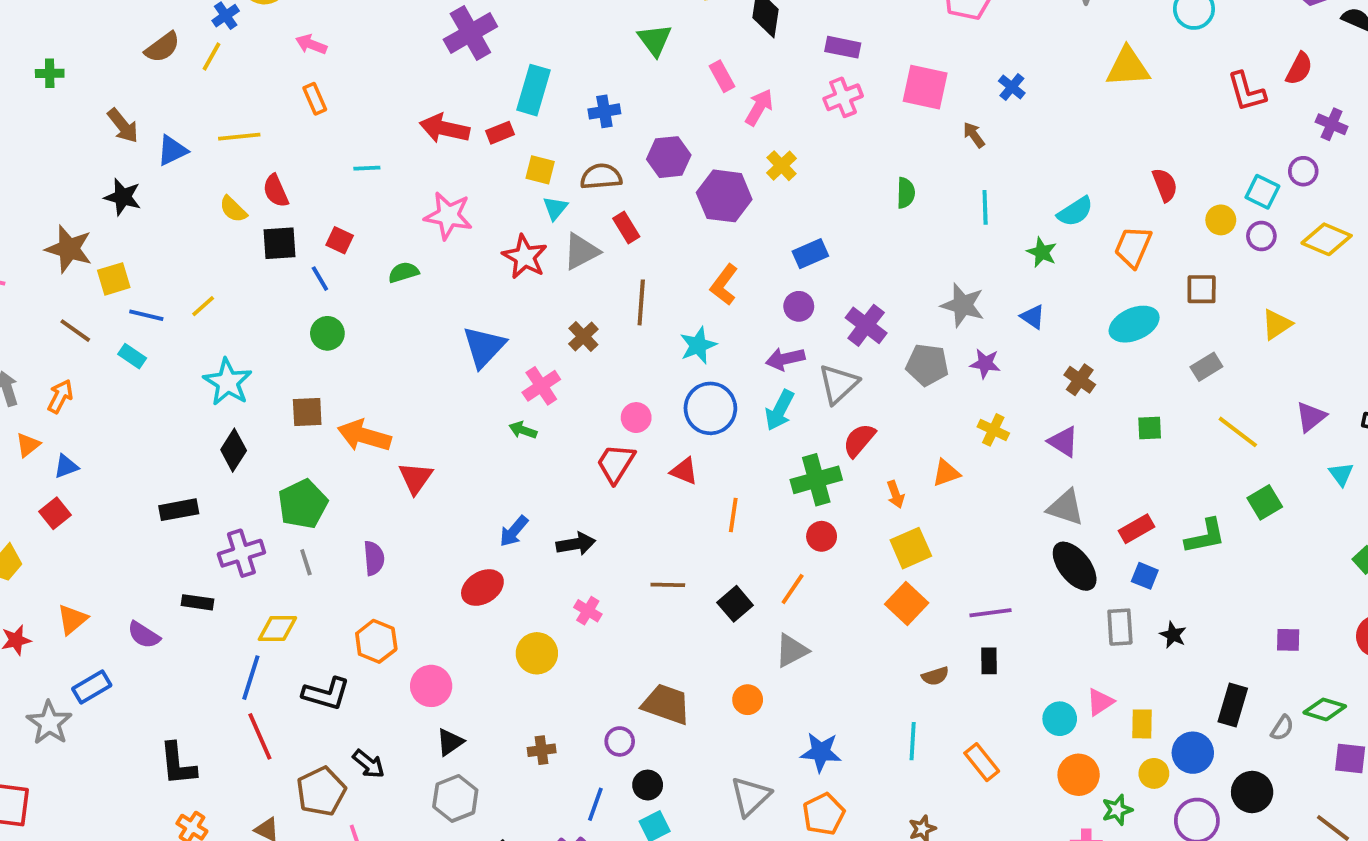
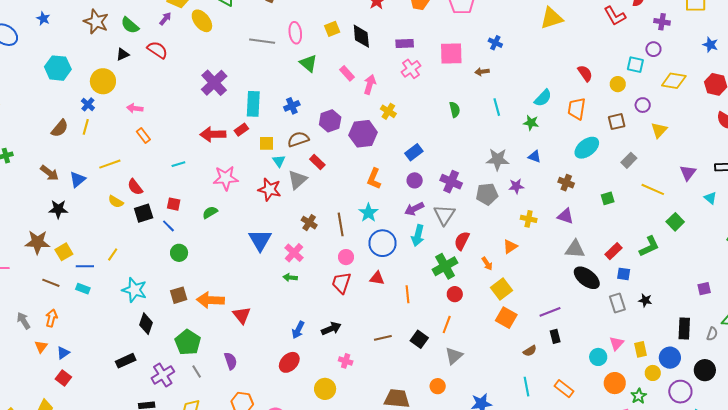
brown arrow: (974, 135) -> (482, 72), turned -48
purple circle: (1261, 236) -> (643, 105), moved
brown line: (641, 302) -> (341, 224), moved

